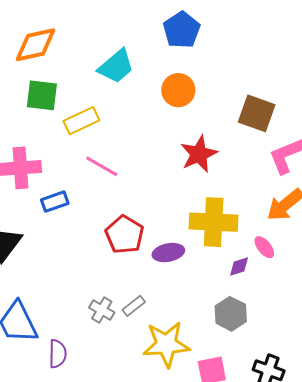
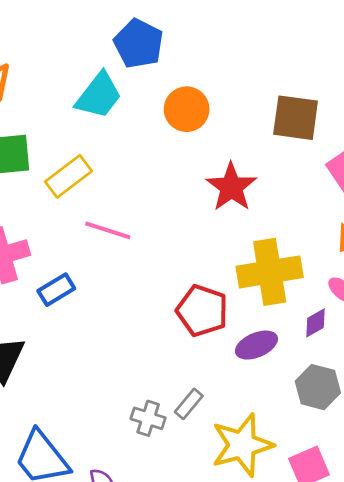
blue pentagon: (182, 30) -> (139, 44), moved
red pentagon: (125, 235) -> (202, 311), moved
purple ellipse: (168, 253) -> (256, 345), moved

